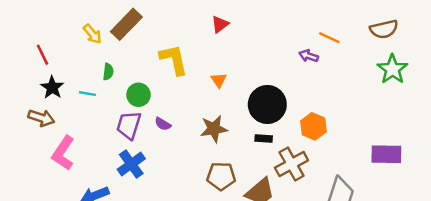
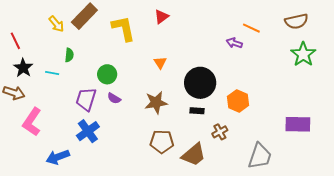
yellow L-shape: (174, 60) -> (123, 28), moved
green circle: (139, 95) -> (107, 74), moved
brown cross: (292, 164) -> (220, 132), size x0.6

